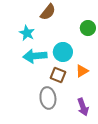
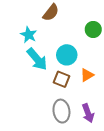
cyan arrow: (35, 56) -> (37, 59), turned -125
gray ellipse: (48, 98) -> (61, 111), moved

